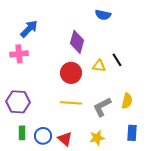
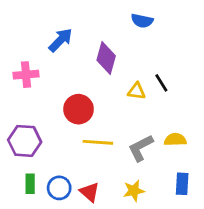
blue arrow: (29, 29) -> (61, 40), moved
red circle: (71, 73) -> (79, 109), moved
yellow semicircle: (127, 101) -> (175, 140), turned -105

